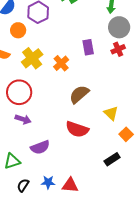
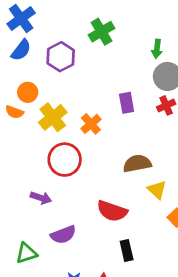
orange circle: (18, 30) -> (28, 92), moved
red circle: (19, 92) -> (65, 160), moved
brown semicircle: (79, 94) -> (137, 164), moved, turned 30
black rectangle: (112, 159) -> (127, 251), moved, turned -70

